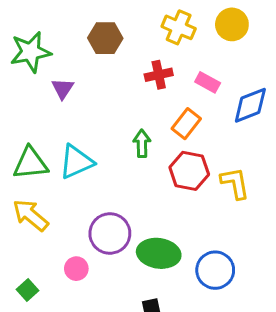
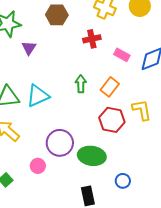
pink rectangle: (208, 82) -> (122, 55), moved
orange rectangle: (186, 124) -> (110, 87), moved
red hexagon: (189, 171) -> (112, 120), moved
blue circle: (215, 270) -> (123, 181), moved, size x0.6

